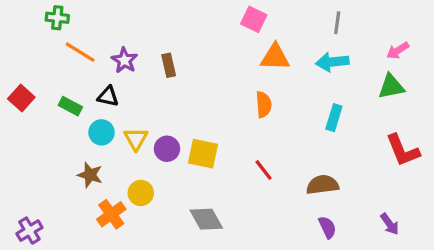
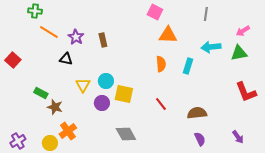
cyan arrow: (332, 62) -> (211, 47), moved
green rectangle: (70, 106) -> (41, 93), moved
cyan rectangle: (334, 118) -> (188, 66), moved
cyan circle: (101, 132) -> (106, 81), moved
purple circle: (167, 149) -> (102, 103), moved
yellow circle: (141, 193) -> (50, 143), moved

